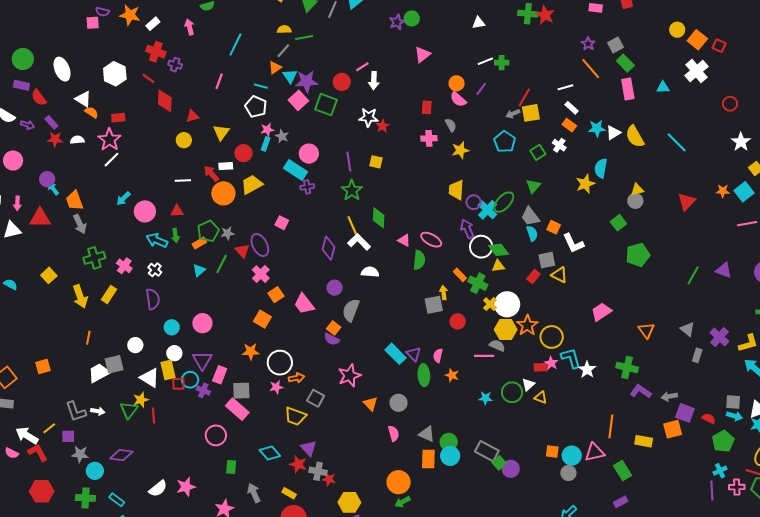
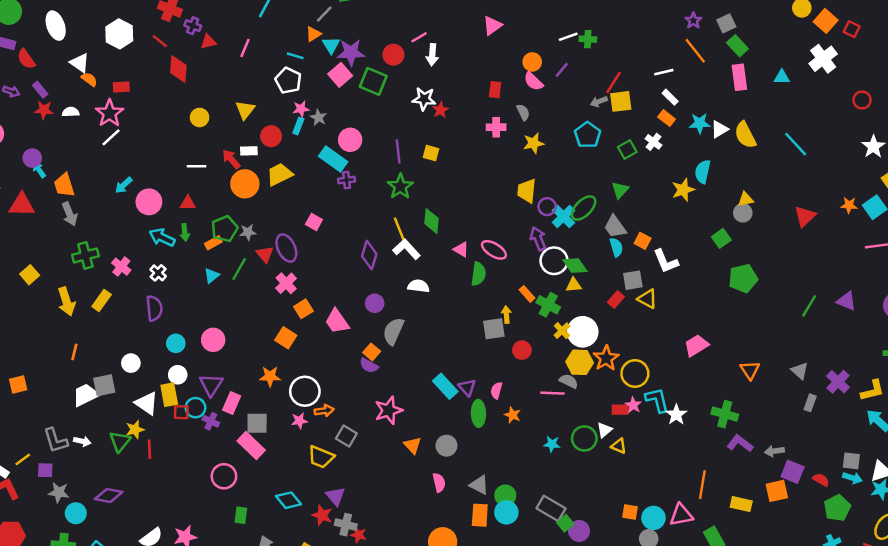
red triangle: (192, 116) -> (208, 42), moved

